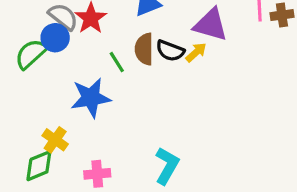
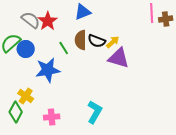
purple triangle: (211, 25) -> (119, 58), moved
blue circle: (55, 38) -> (26, 49), moved
green diamond: (39, 166) -> (16, 112), turned -40

